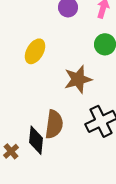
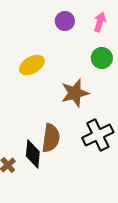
yellow ellipse: (35, 51) -> (32, 65), turned 30

